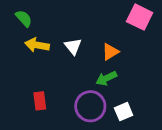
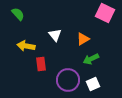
yellow arrow: (37, 45) -> (26, 46), moved
green arrow: (106, 78) -> (91, 59), moved
red rectangle: (40, 101) -> (41, 64), moved

